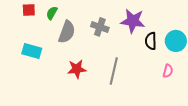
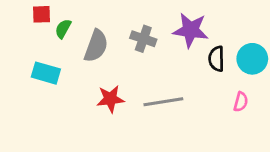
green semicircle: (52, 13) -> (63, 29), moved
gray line: (114, 71) -> (163, 102), turned 68

